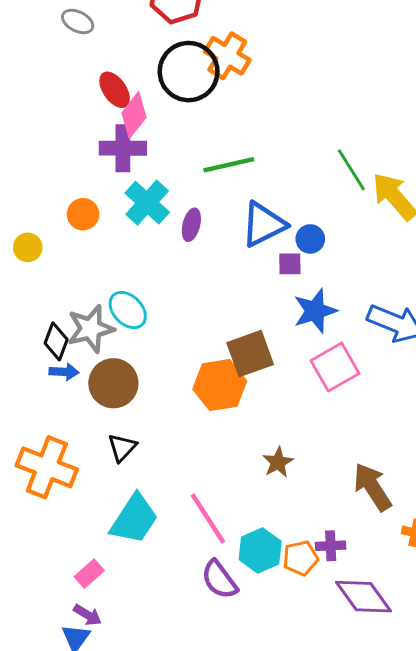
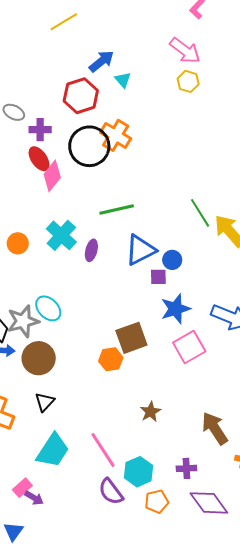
purple cross: (123, 148) -> (40, 130), moved, size x0.7
orange hexagon: (220, 385) -> (111, 359), size x0.7
orange pentagon: (300, 558) -> (157, 502), moved
purple arrow: (88, 615) -> (34, 498), moved

